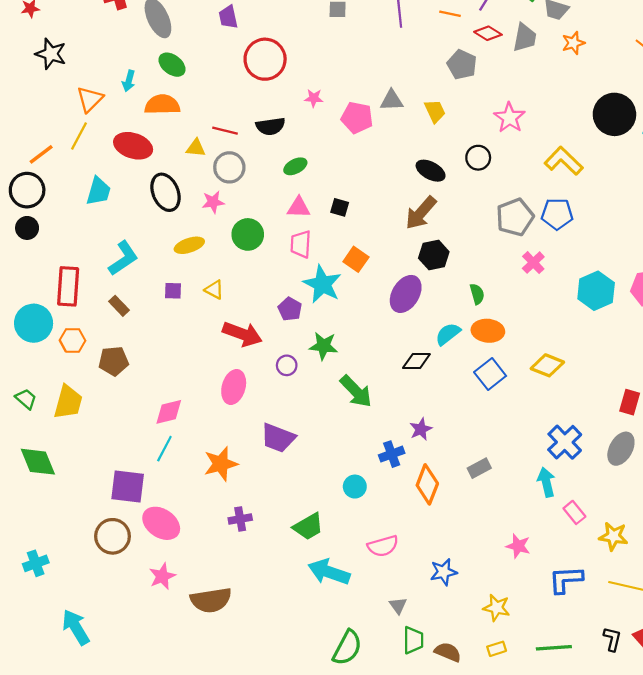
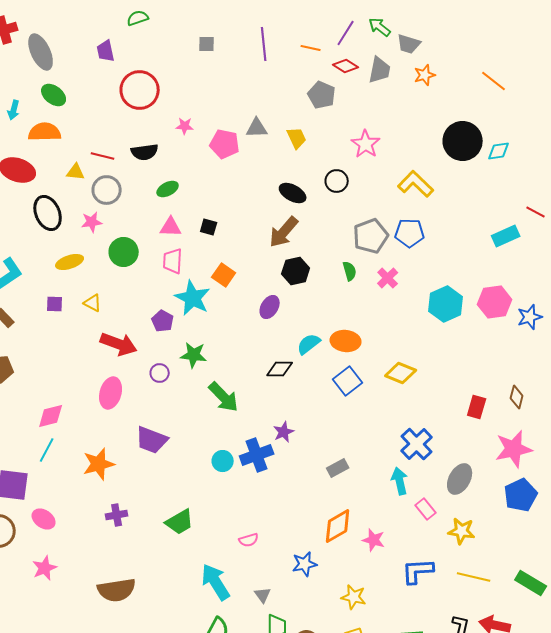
purple ellipse: (406, 294) -> (270, 307), size x0.7
green semicircle: (477, 294) -> (350, 271), moved
gray ellipse: (621, 449) -> (460, 479), moved
blue cross: (392, 454) -> (257, 455), size x1.4
orange diamond: (427, 484) -> (338, 526), moved, turned 39
cyan circle: (355, 487) -> (223, 461), moved
pink ellipse: (161, 523) -> (44, 519), size x0.7
pink semicircle: (383, 546) -> (249, 540), size x0.7
cyan arrow: (329, 572) -> (216, 582), moved, turned 39
brown semicircle: (211, 600) -> (117, 590), moved

